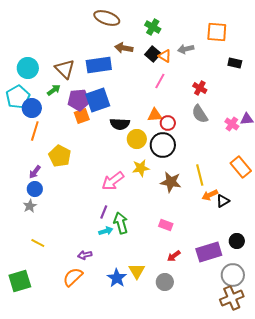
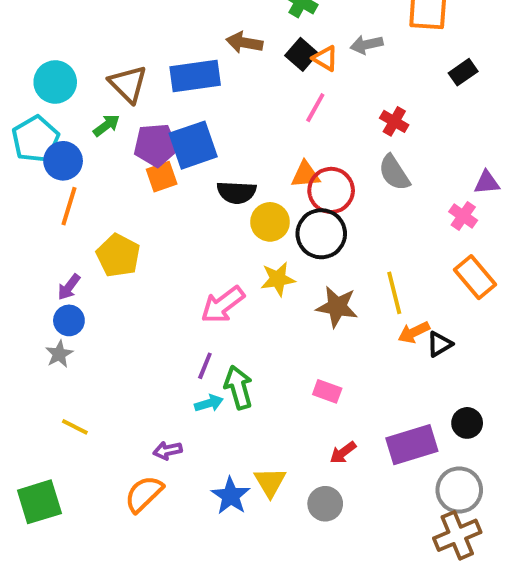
black rectangle: (235, 63) -> (463, 72), turned -48
red circle: (168, 123) -> (331, 190), size x1.5
pink cross: (232, 124) -> (463, 216), moved

